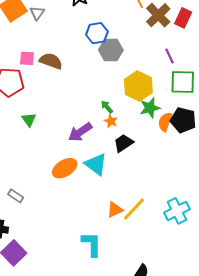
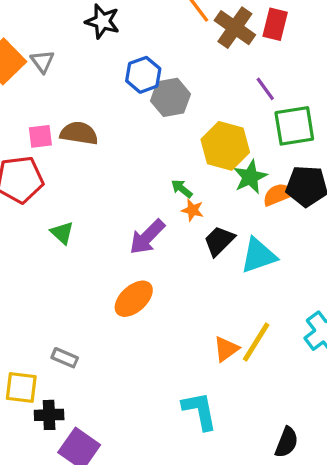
orange semicircle: (165, 122) -> (278, 195), turned 60
cyan triangle: (96, 164) -> (258, 256), moved, turned -45

